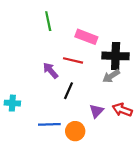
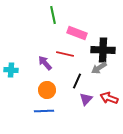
green line: (48, 21) -> (53, 15), moved
black line: (68, 91) -> (77, 81), moved
cyan cross: (12, 103) -> (11, 70), moved
orange circle: (75, 131) -> (47, 90), moved

